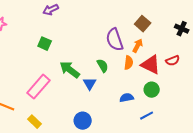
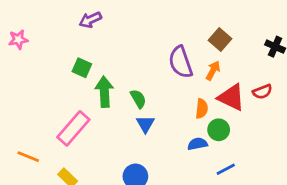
orange semicircle: (129, 63) -> (202, 109), moved
green semicircle: (103, 66) -> (138, 99), moved
green arrow: (70, 70) -> (104, 92), moved, turned 50
green circle: (152, 90) -> (219, 130), moved

